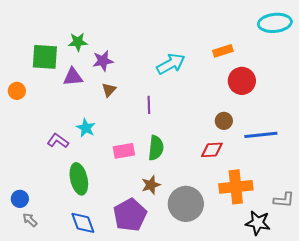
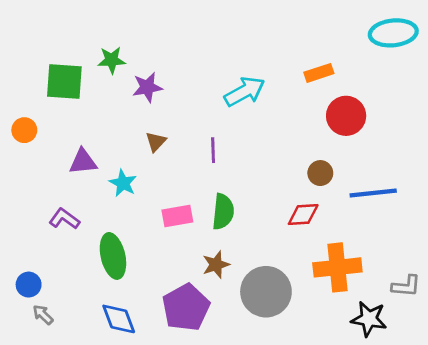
purple triangle: (73, 77) -> (83, 162), moved
brown triangle: (109, 90) -> (156, 142), moved
purple L-shape: (58, 141) -> (64, 219), moved

